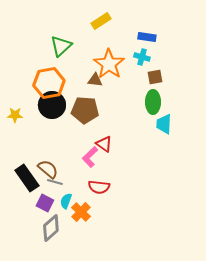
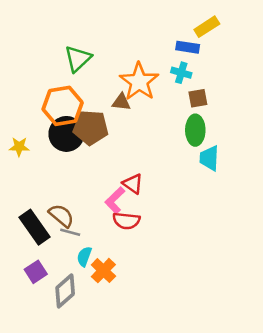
yellow rectangle: (101, 21) -> (207, 27), moved
brown pentagon: (85, 110) -> (91, 128), moved
red semicircle: (99, 187) -> (126, 221), moved
purple square: (45, 203) -> (36, 272), moved, turned 30

